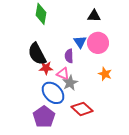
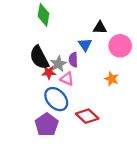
black triangle: (94, 16) -> (100, 28), moved
pink circle: (98, 43) -> (120, 46), moved
gray star: (70, 83) -> (58, 64), moved

